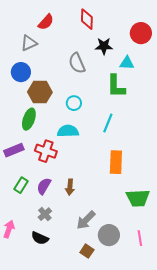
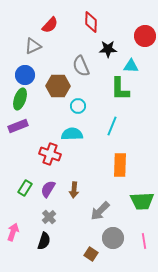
brown hexagon: (40, 92) -> (58, 86), moved
green ellipse: (29, 119) -> (20, 99), moved
purple rectangle: (14, 150) -> (18, 126), moved
gray arrow: (86, 220) -> (100, 211), moved
black semicircle: (40, 238) -> (44, 241), turned -96

